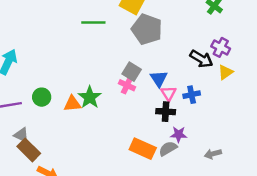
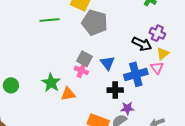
pink triangle: (169, 93) -> (157, 68), moved
blue cross: (192, 95) -> (136, 74), size x1.6
orange triangle: (72, 104) -> (68, 94), moved

